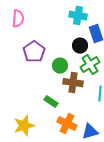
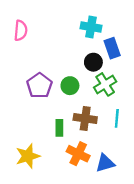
purple pentagon: (34, 52) -> (39, 86), moved
brown cross: (73, 83) -> (85, 118), moved
green rectangle: (51, 102) -> (59, 128), turned 56

